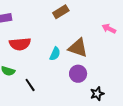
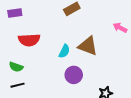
purple circle: (78, 74) -> (74, 75), moved
black line: (30, 85) -> (17, 85), moved, turned -72

